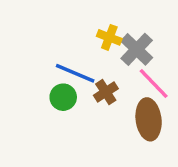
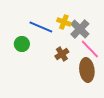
blue line: (75, 73) -> (41, 27), moved
green circle: (63, 97) -> (22, 44), moved

